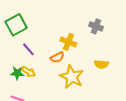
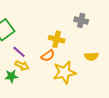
yellow arrow: (29, 72) -> (22, 66), moved
yellow star: (72, 77) -> (64, 72), turned -30

